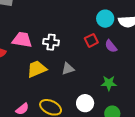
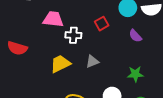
pink trapezoid: (22, 40) -> (53, 19), moved
red square: (91, 40) -> (102, 24), moved

